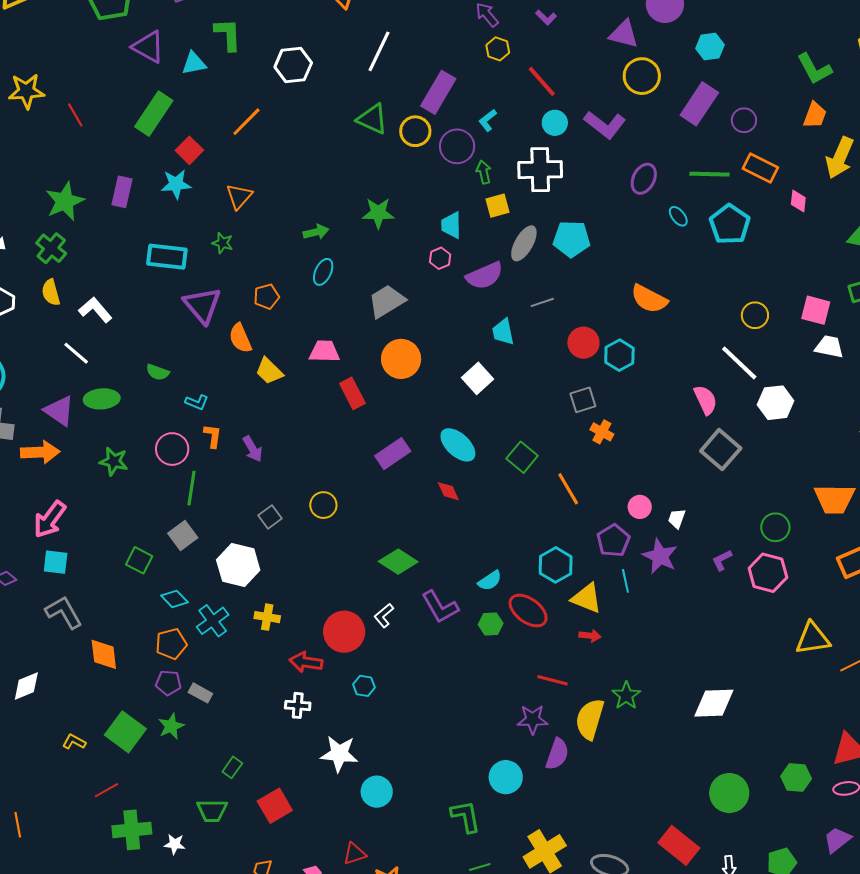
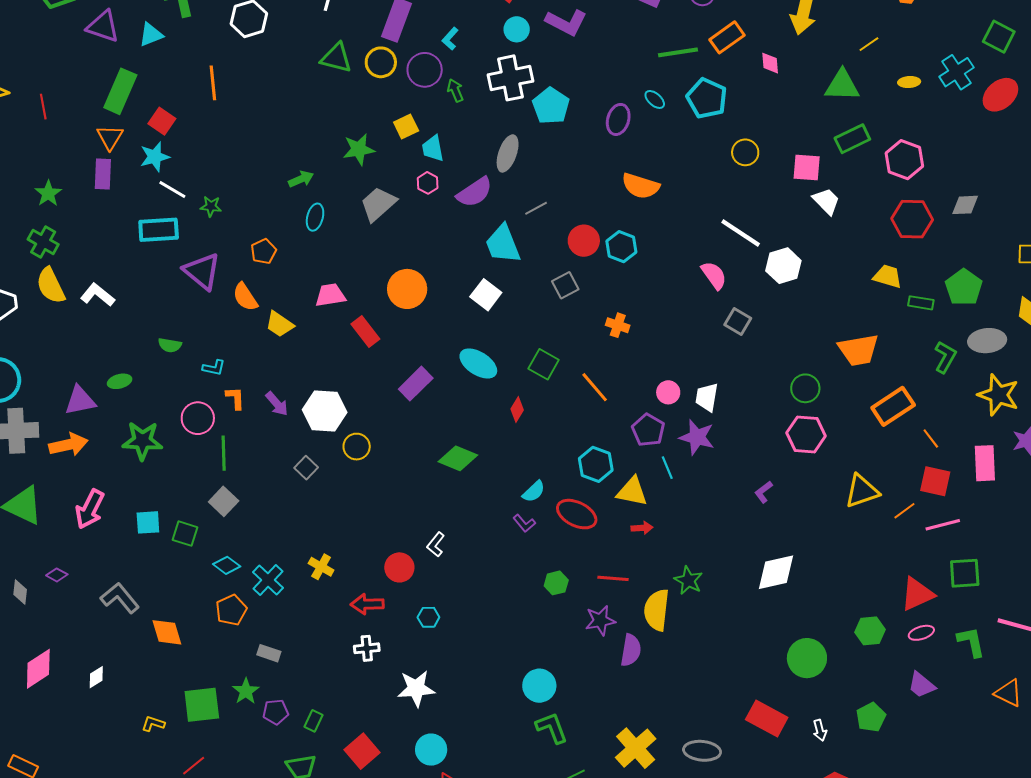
red line: (75, 115) -> (43, 107), turned 30
orange line: (246, 122) -> (213, 83), turned -40
orange rectangle: (760, 168) -> (727, 37), turned -52
purple ellipse: (644, 179) -> (618, 119), moved
orange triangle: (239, 196) -> (110, 137), moved
green star: (65, 201) -> (48, 193), size x0.7
yellow square: (497, 206) -> (406, 127), moved
cyan pentagon: (572, 239) -> (551, 106), moved, turned -30
yellow semicircle: (51, 292) -> (51, 286), size x1.4
gray trapezoid: (387, 301) -> (378, 204), moved
yellow circle: (755, 315) -> (745, 152), moved
cyan trapezoid: (503, 332) -> (503, 244), size x1.5
white trapezoid: (829, 347) -> (826, 201), turned 44
white line: (76, 353) -> (172, 189), moved
green ellipse: (102, 399) -> (120, 381), size x0.7
gray square: (583, 400) -> (565, 285), moved
purple triangle: (59, 411) -> (80, 401), turned -36
gray square: (721, 450) -> (738, 322), size x0.7
green star: (114, 461) -> (142, 441), size x1.4
red diamond: (448, 491) -> (517, 410), moved, turned 65
white trapezoid: (677, 519) -> (707, 397), size x1.4
purple L-shape: (722, 560) -> (764, 492), moved
cyan square: (56, 562) -> (148, 522), moved
green diamond: (398, 562) -> (458, 458), moved
white hexagon: (238, 565) -> (325, 411), moved
purple L-shape: (440, 607) -> (524, 523), moved, size x0.6
yellow cross: (267, 617) -> (321, 567), turned 30
green hexagon: (491, 624) -> (556, 583), moved
red circle: (344, 632) -> (399, 567), size x0.7
purple pentagon: (168, 683) -> (276, 712), moved
white diamond: (26, 686) -> (96, 677), size x0.7
green square: (125, 732) -> (202, 705), turned -33
cyan circle: (506, 777) -> (539, 686), moved
cyan circle: (377, 792) -> (431, 750), moved
purple trapezoid: (837, 840) -> (922, 685), turned -92

